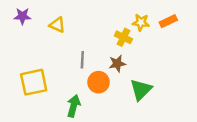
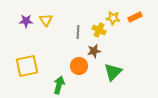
purple star: (22, 16) -> (26, 21), moved
yellow triangle: (57, 25) -> (46, 20), turned 32
gray line: (82, 60) -> (78, 32), moved

